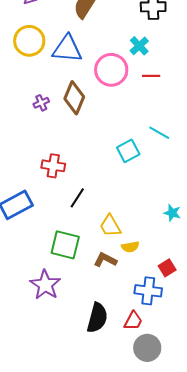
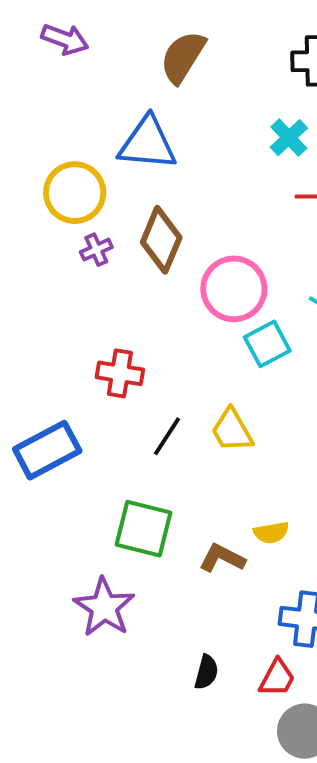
yellow circle: (29, 41) -> (75, 193), moved
pink circle: (111, 70) -> (234, 289), moved
yellow trapezoid: (110, 226) -> (232, 430), moved
black semicircle: (97, 318) -> (206, 672), size x0.6

